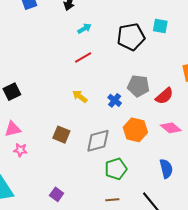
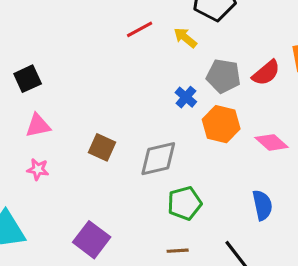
yellow arrow: (80, 96) -> (185, 38), moved
red semicircle: (164, 96) -> (266, 73), moved
pink triangle: (13, 129) -> (38, 126), moved
orange hexagon: (135, 130) -> (221, 124), moved
purple square: (57, 194) -> (92, 240), size x1.6

